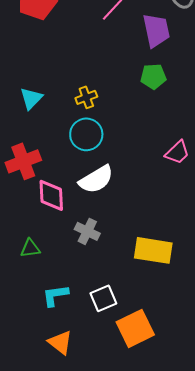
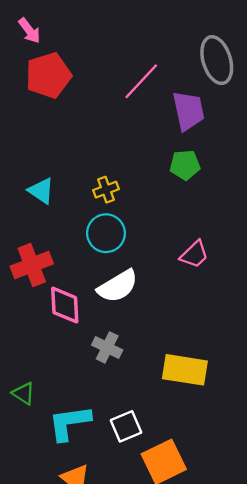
cyan triangle: (31, 98) -> (41, 191), turned -40
pink trapezoid: (177, 152) -> (194, 254), moved
green triangle: (30, 248) -> (24, 393), moved, turned 40
cyan L-shape: (55, 295) -> (69, 423), size x1.4

